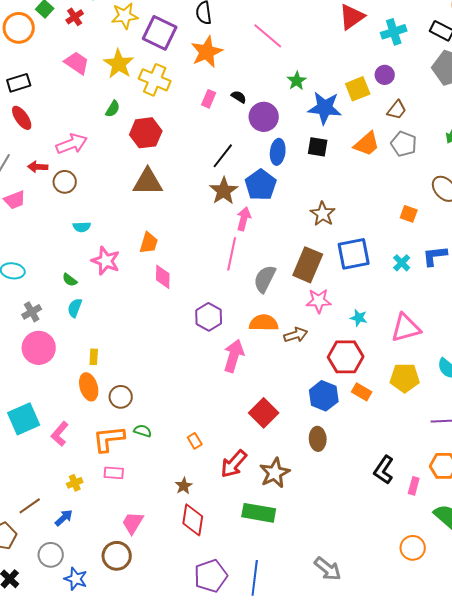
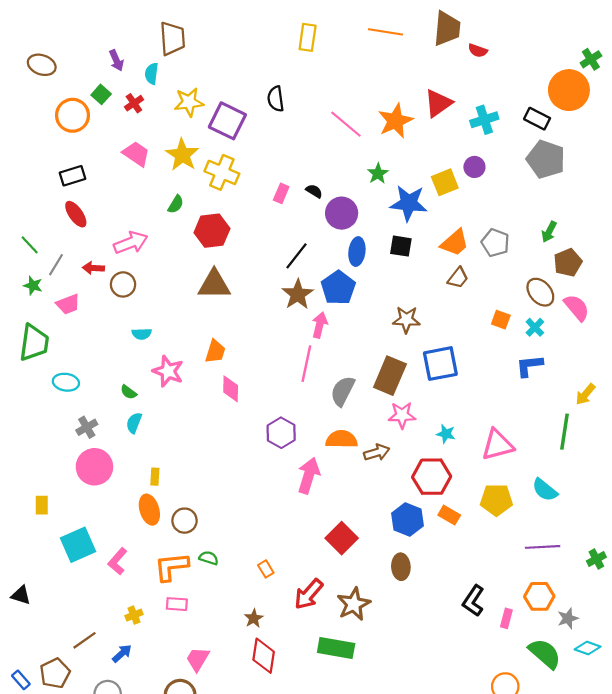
orange star: (207, 52) -> (395, 121), moved
brown trapezoid: (397, 110) -> (458, 278), moved
brown star: (323, 214) -> (406, 320), turned -30
cyan cross: (402, 263) -> (535, 327), moved

